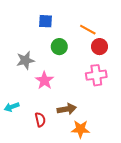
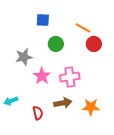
pink cross: (96, 75) -> (70, 77), moved
orange star: (80, 129) -> (91, 107), moved

